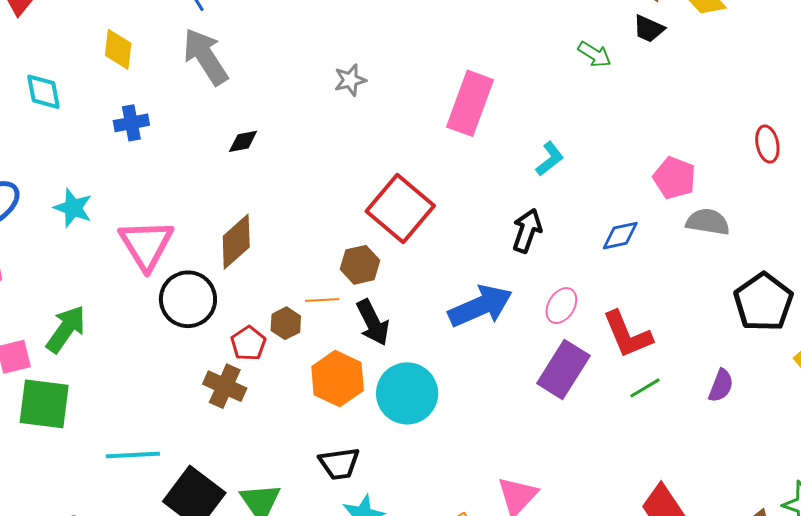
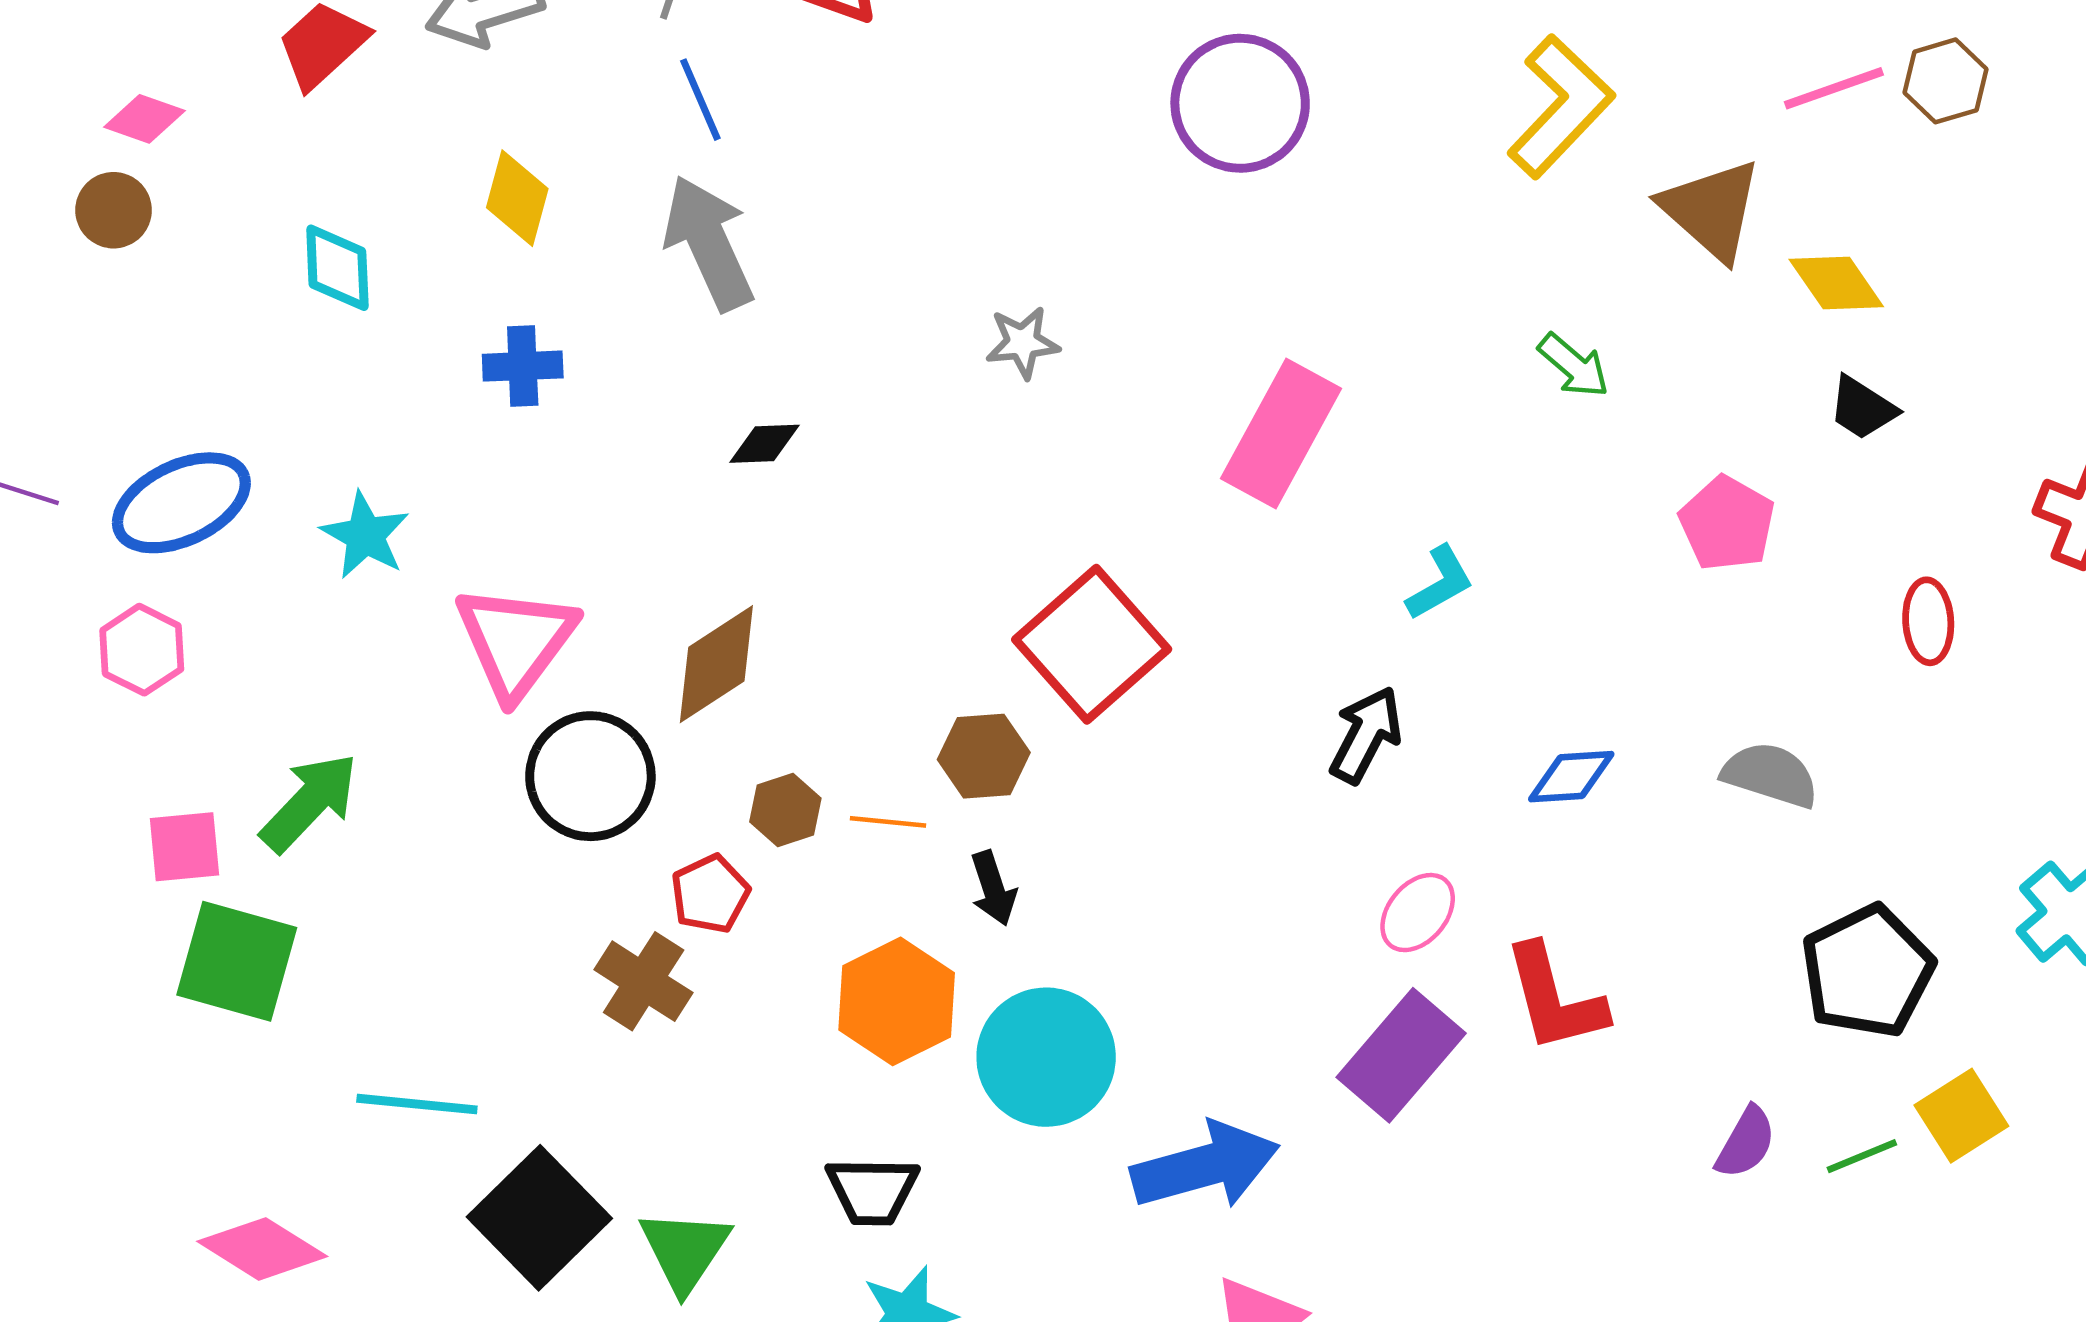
black trapezoid: (649, 29) -> (1862, 408), moved
pink pentagon: (674, 178) -> (1727, 523), moved
blue arrow: (480, 306) -> (1205, 1166), moved
black arrow: (373, 322) -> (993, 888), size x0.7
brown hexagon: (286, 323) -> (785, 810), moved
green line: (645, 388) -> (1862, 1156), moved

